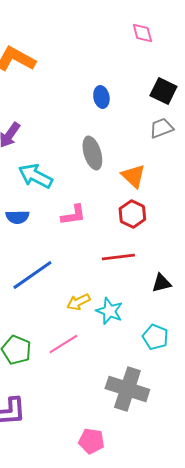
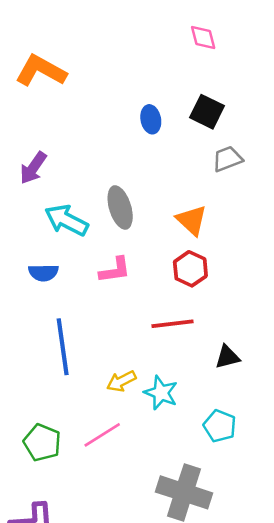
black square: (163, 91) -> (207, 112), moved
gray ellipse: (92, 153) -> (120, 207), moved
blue line: (32, 275) -> (63, 347), turned -63

